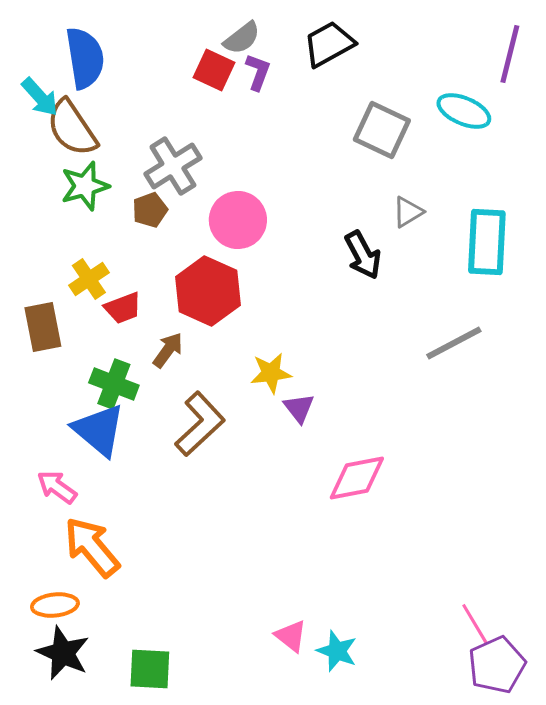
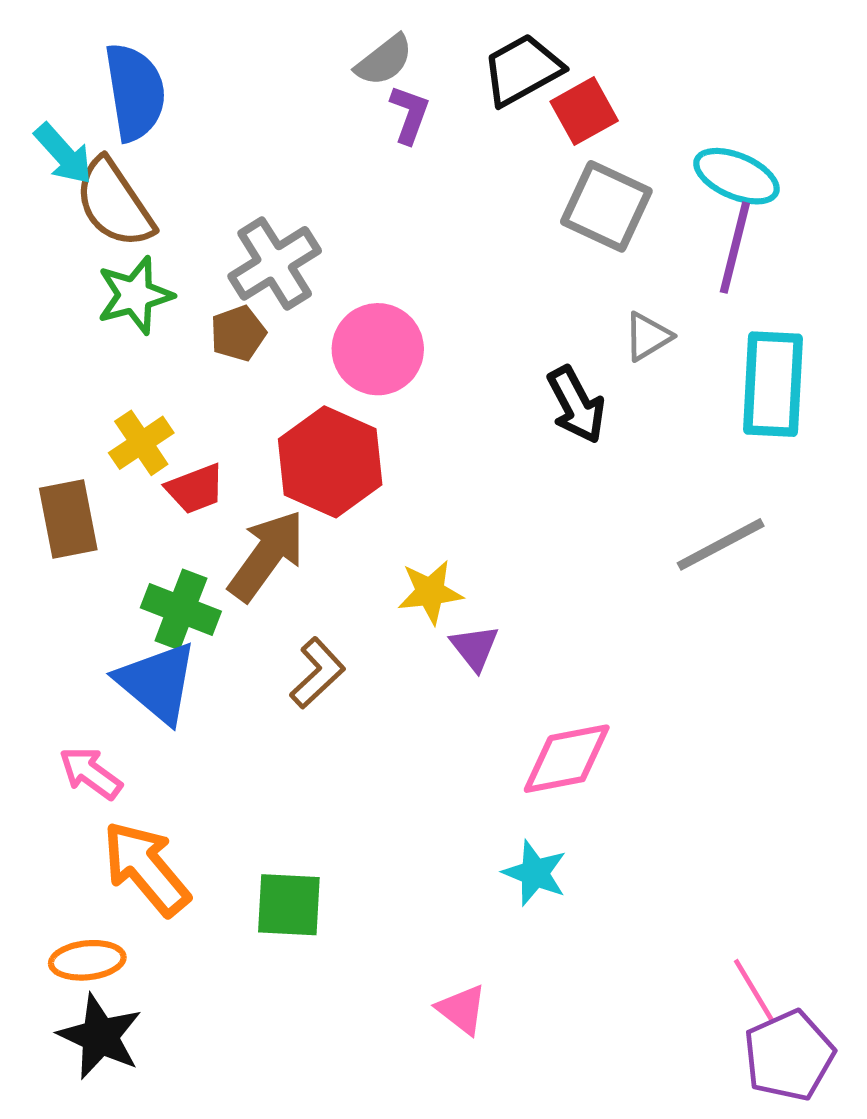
purple line: (510, 54) -> (735, 248), moved
red square: (214, 70) -> (584, 111), moved, turned 36
brown arrow: (168, 350) -> (267, 556), size x1.6
brown L-shape: (200, 424) -> (317, 673), size x0.7
cyan star: (337, 651) -> (535, 873), moved
green square: (150, 669) -> (289, 905), moved

